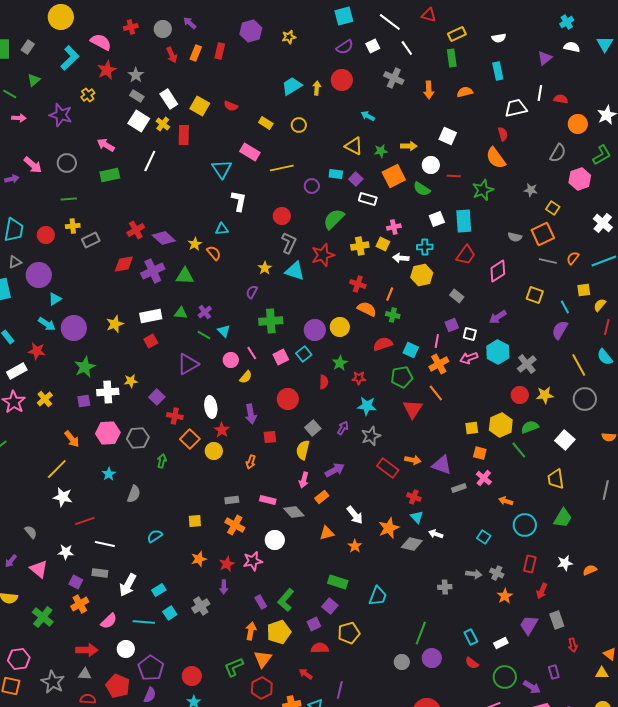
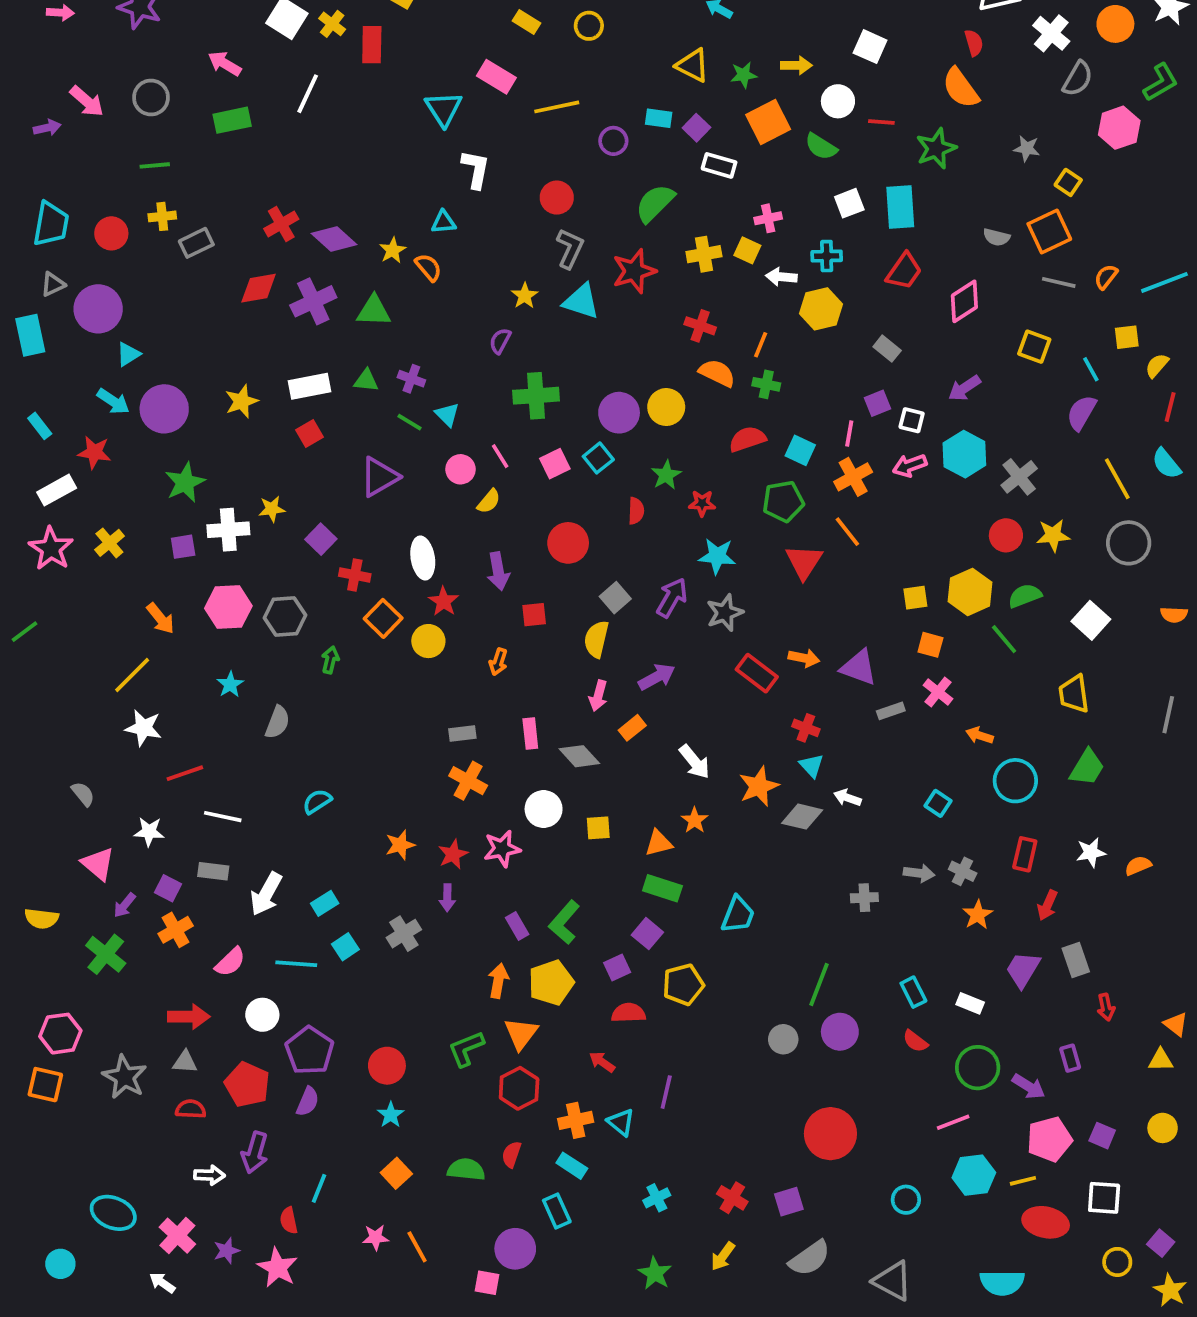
white cross: (603, 223) -> (1051, 33), moved
purple cross: (205, 312) -> (411, 379), turned -32
purple arrow: (343, 428) -> (672, 598), size x1.5
pink rectangle: (268, 500) -> (530, 734), turned 70
yellow square: (195, 521) -> (598, 828), moved
orange triangle: (327, 533) -> (659, 843), moved
purple arrow: (11, 561) -> (125, 905), moved
white rectangle: (501, 643) -> (970, 1003), turned 48

